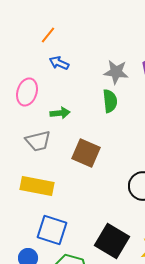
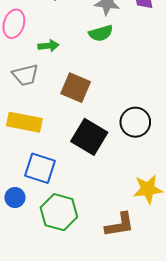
green semicircle: (110, 101) -> (101, 33), turned 80
black square: (112, 241) -> (89, 137), moved

